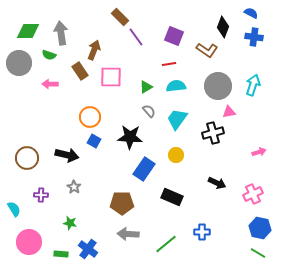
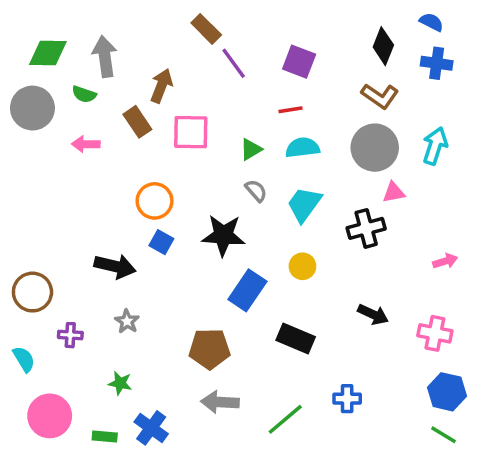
brown L-shape: (207, 50) -> (380, 96), moved
brown circle: (27, 158) -> (32, 292), moved
pink cross: (253, 194) -> (435, 333), turned 36

